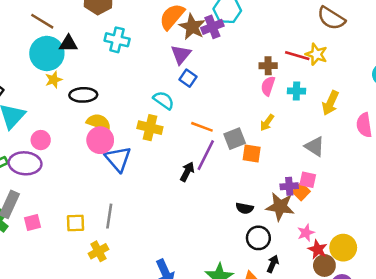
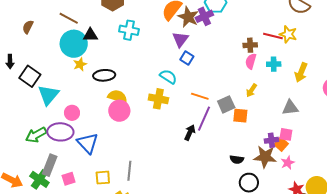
gray triangle: (315, 146) -> (290, 108), turned -36
blue triangle: (118, 159) -> (88, 143), moved
pink star: (306, 233) -> (288, 163), moved

